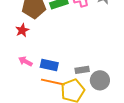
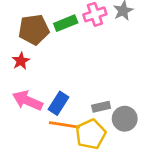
pink arrow: (25, 61) -> (27, 101), size x1.6
blue rectangle: (49, 65) -> (58, 103), turned -66

